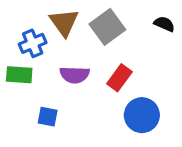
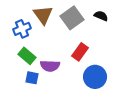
black semicircle: (164, 24) -> (101, 16), moved
green rectangle: (19, 75) -> (27, 56), moved, turned 36
purple semicircle: (75, 75) -> (50, 66), moved

